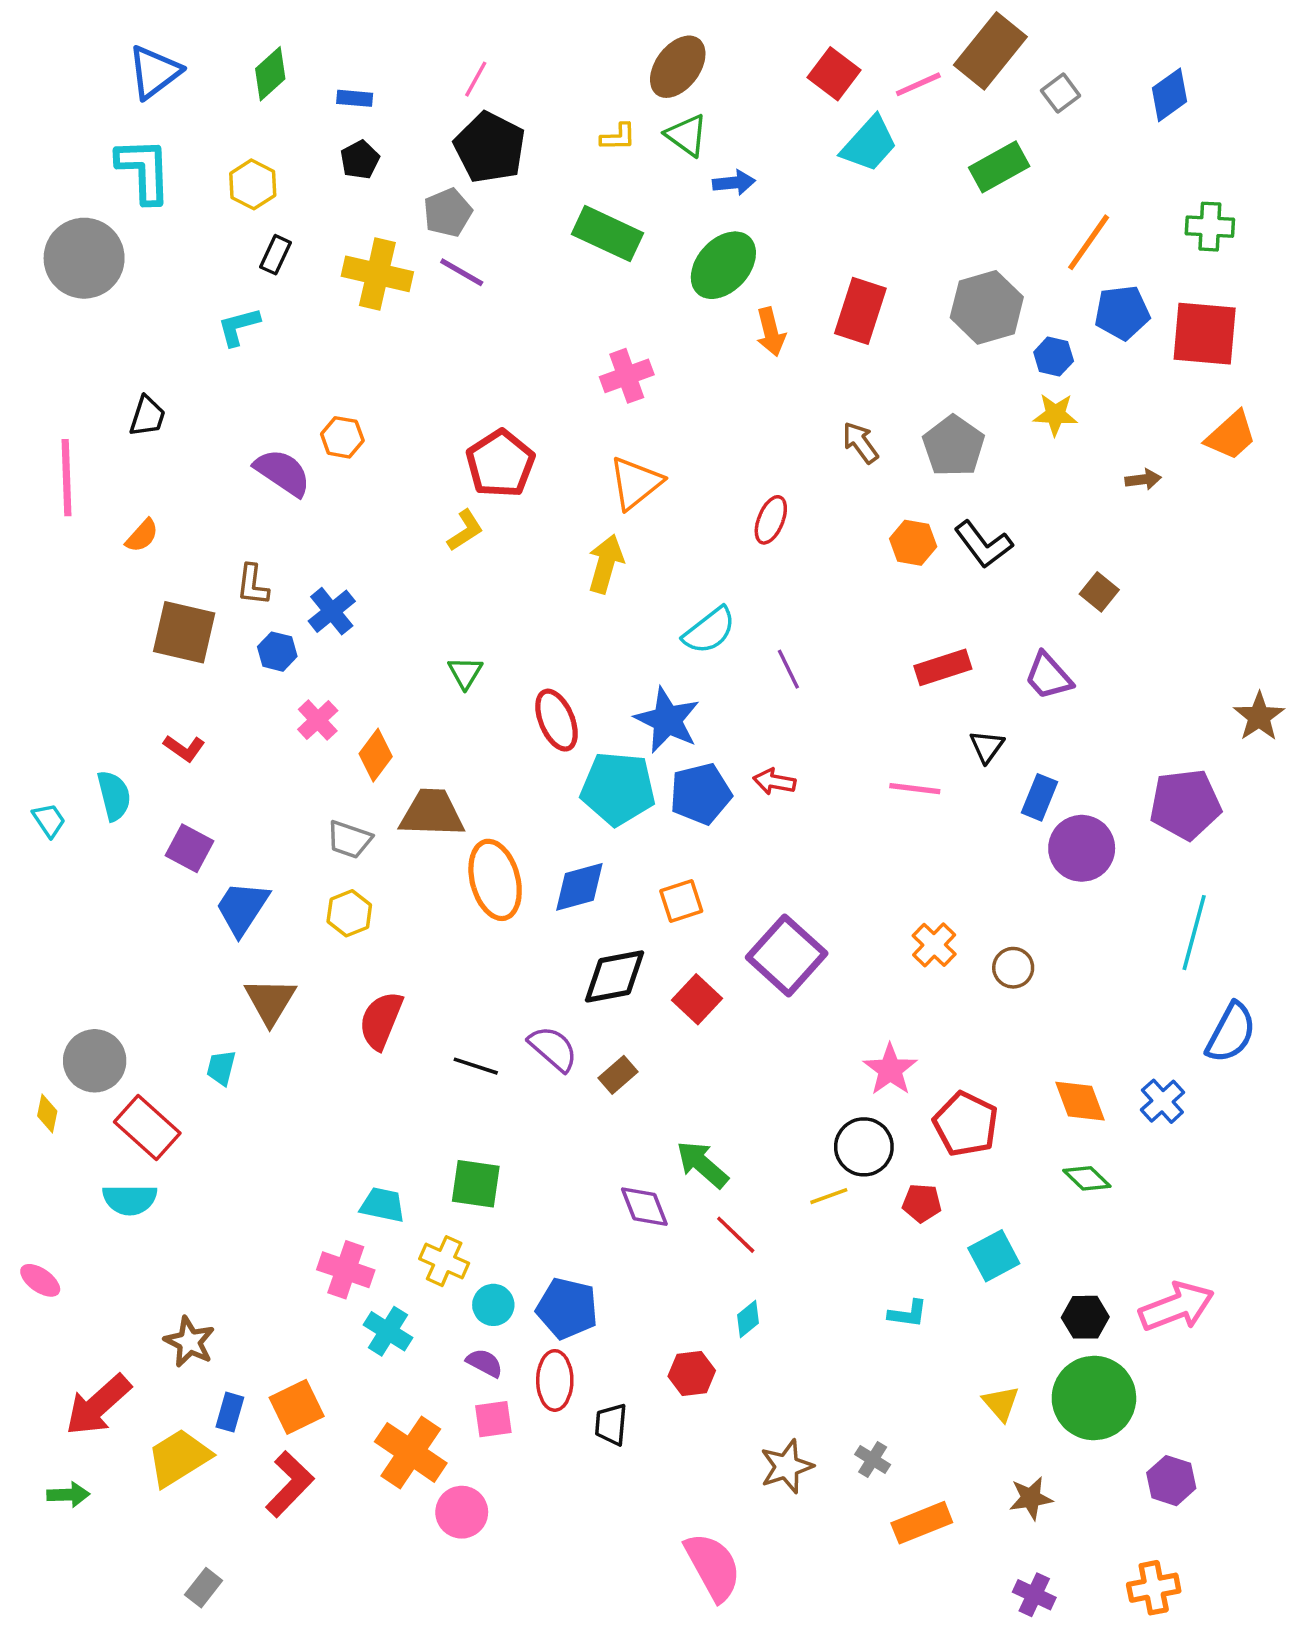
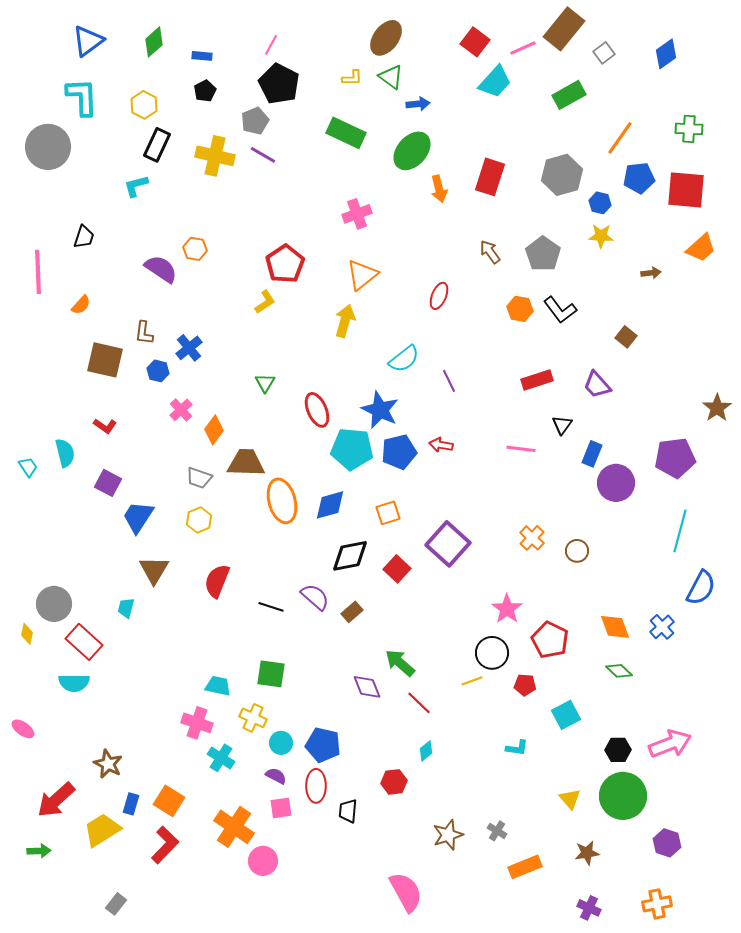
black rectangle: (276, 255) -> (157, 145), size x1.5
orange square: (297, 1407) -> (169, 801), turned -32

